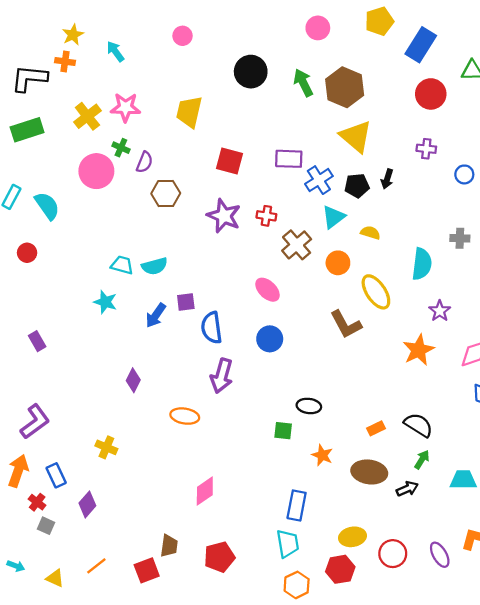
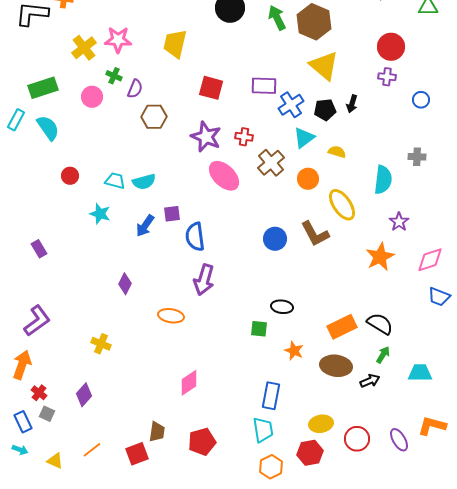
red circle: (431, 94) -> (391, 47), moved
green rectangle: (27, 130) -> (43, 88), moved
pink circle: (96, 171) -> (92, 97), size x0.7
red circle: (27, 253) -> (70, 176), moved
pink ellipse: (267, 290) -> (224, 176), moved, size x1.4
blue circle: (270, 339) -> (275, 239), moved
orange rectangle: (376, 428) -> (342, 327), size x1.8
blue rectangle: (56, 475) -> (23, 422), moved

